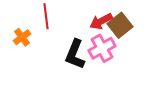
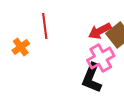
black L-shape: (75, 54) -> (92, 78), moved

